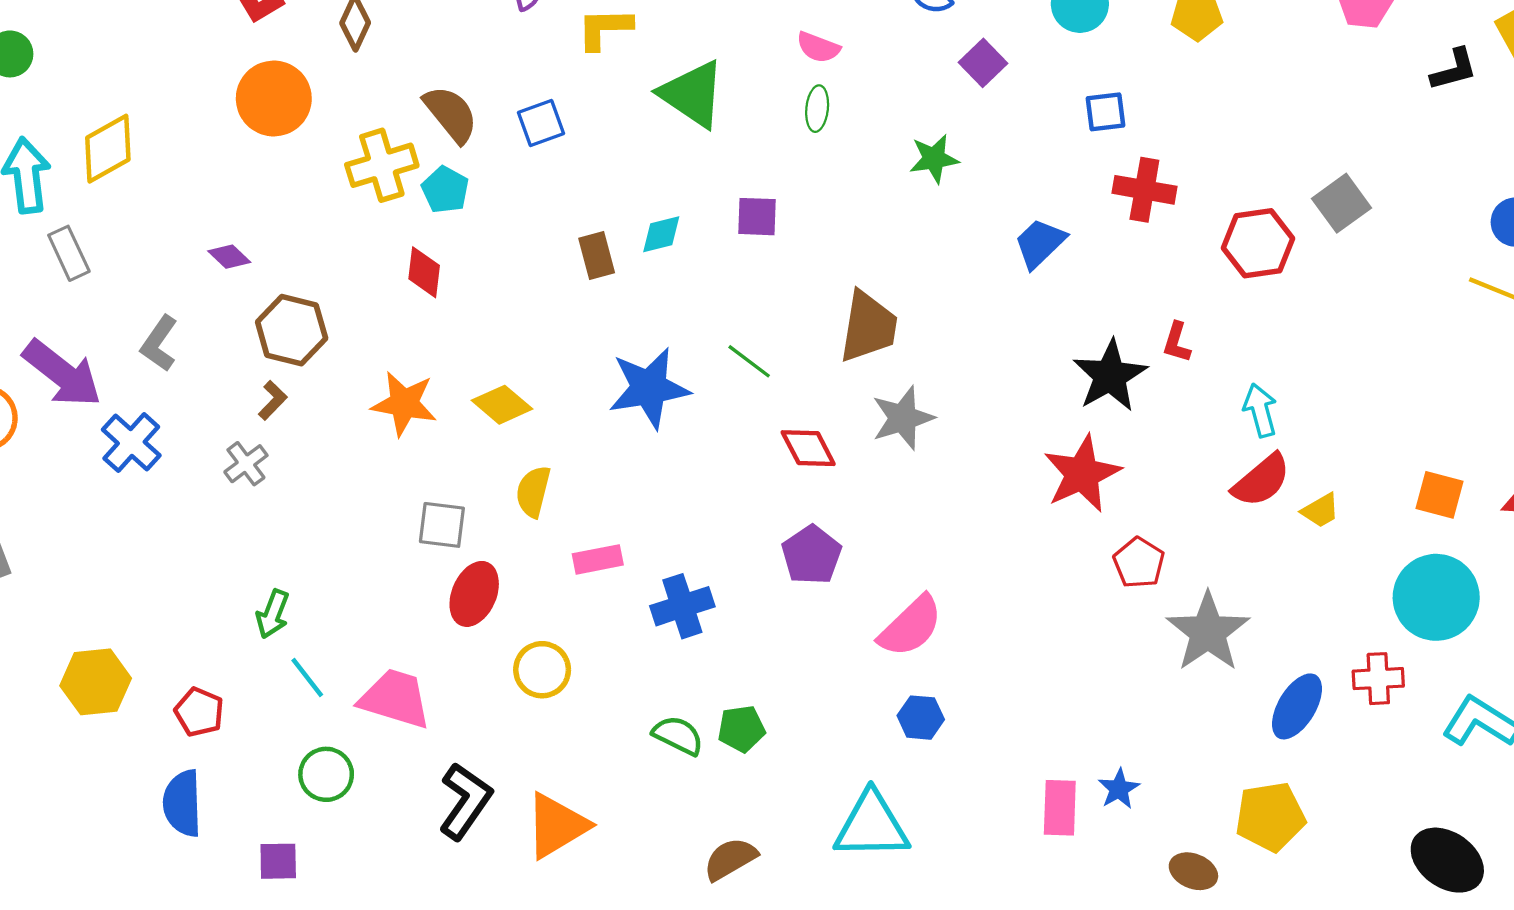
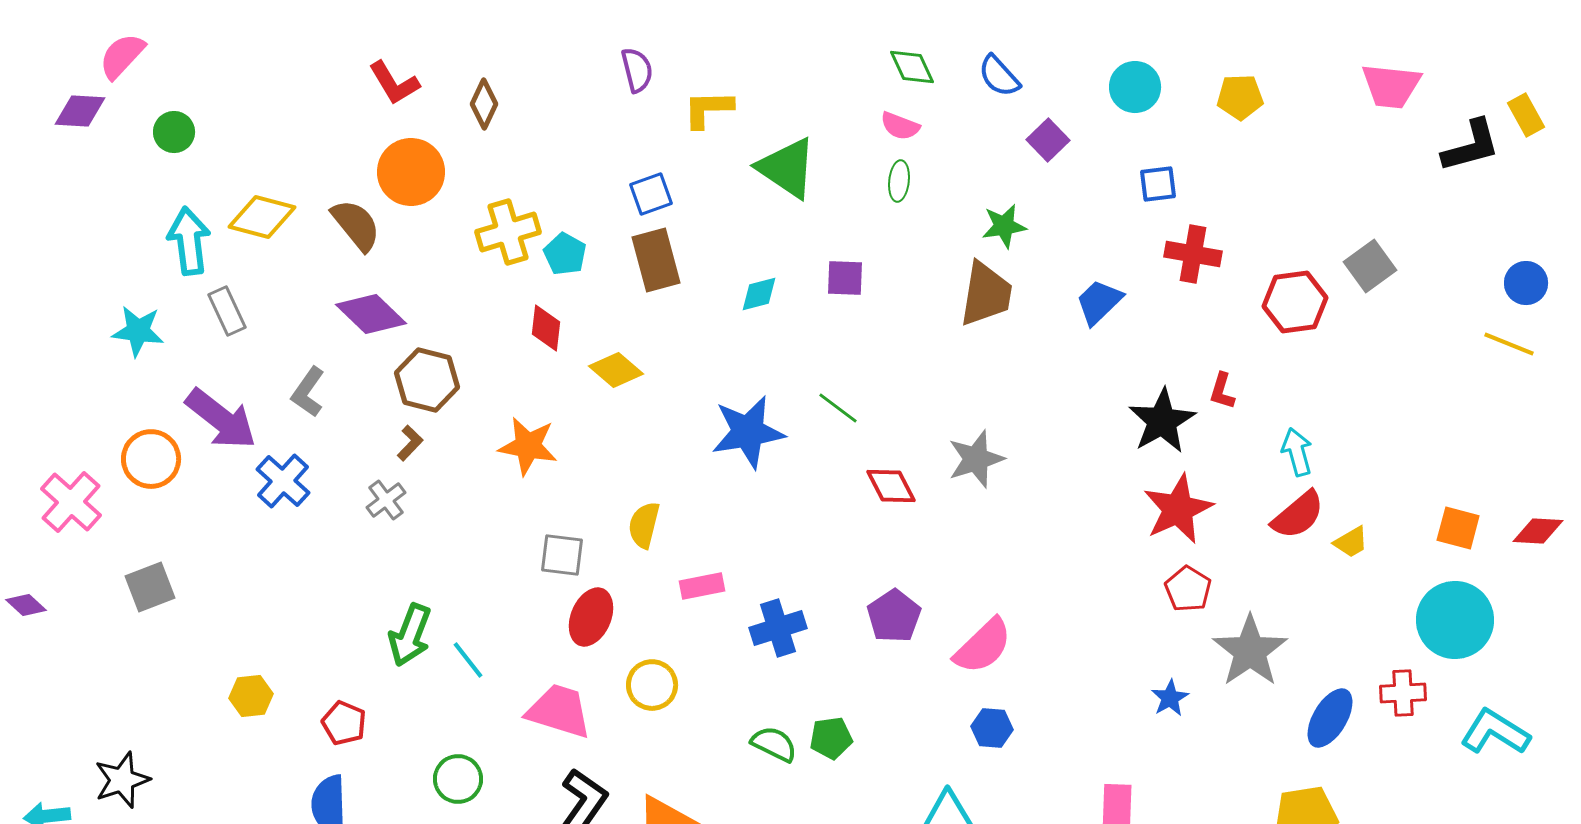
black L-shape: (1454, 70) -> (1471, 146), size x1.4
brown semicircle: (451, 114) -> (356, 225), moved
yellow diamond: (108, 149) -> (262, 217), turned 44
brown rectangle: (597, 256) -> (656, 260), moved, size x1.5
purple diamond: (229, 257) -> (371, 314), size x1.8
brown trapezoid: (868, 327) -> (986, 294), moved
yellow diamond: (502, 405) -> (616, 370), moved
red star: (1082, 474) -> (1178, 509), moved
purple pentagon: (812, 555) -> (894, 616), moved
green arrow: (273, 614) -> (410, 635), size x1.4
cyan line: (307, 677) -> (468, 660), moved
yellow hexagon: (96, 682) -> (251, 696), size x0.7
pink trapezoid: (395, 699) -> (559, 711), moved
blue star: (1119, 789) -> (1170, 698), moved

